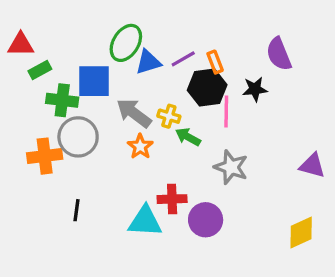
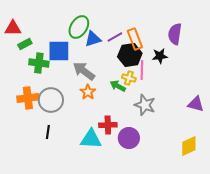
purple semicircle: (279, 54) -> (175, 34), turned 30
orange rectangle: (215, 62) -> (135, 39), size x1.5
yellow cross: (169, 116) -> (129, 78), moved
gray circle: (78, 137) -> (51, 100), moved

